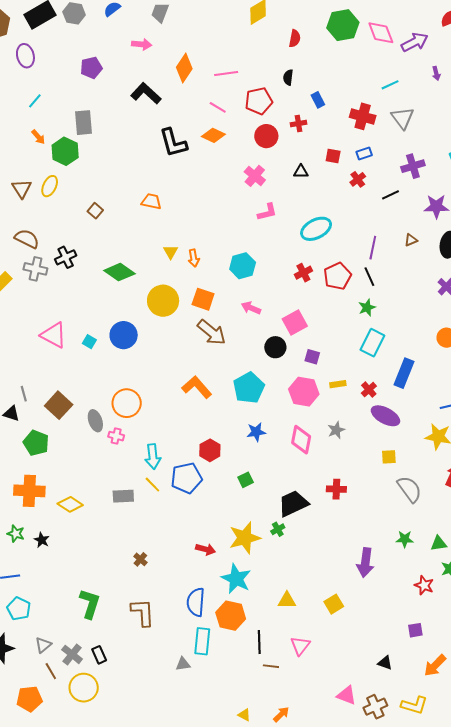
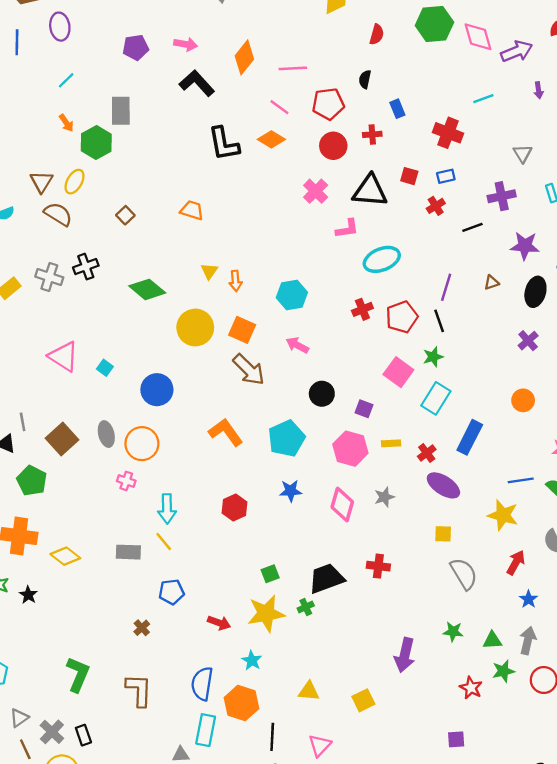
pink arrow: (142, 44) -> (186, 44), moved
gray triangle: (403, 118) -> (523, 153), moved, size x0.7
black triangle: (301, 172) -> (370, 191), size x2.0
pink L-shape: (267, 212) -> (347, 229), moved
brown semicircle: (27, 239) -> (58, 214), moved
pink square: (295, 323) -> (398, 372), moved, turned -30
blue circle: (124, 335) -> (157, 390), moved
gray ellipse: (95, 421) -> (106, 434), moved
blue pentagon: (187, 478) -> (171, 592), moved, size x0.7
green square: (246, 480) -> (270, 574), moved
cyan star: (236, 579) -> (252, 660), size x0.6

